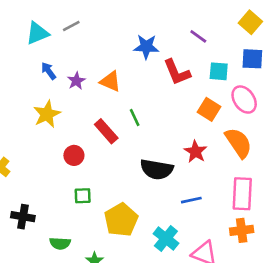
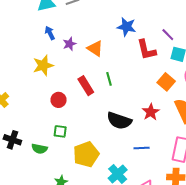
purple line: (198, 36) -> (168, 35), moved
green semicircle: (60, 243) -> (39, 149), moved

